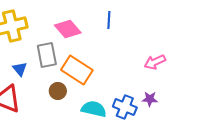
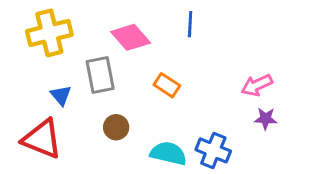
orange rectangle: (77, 70) -> (167, 85), moved, size x0.6
purple star: (150, 99) -> (266, 119), moved

